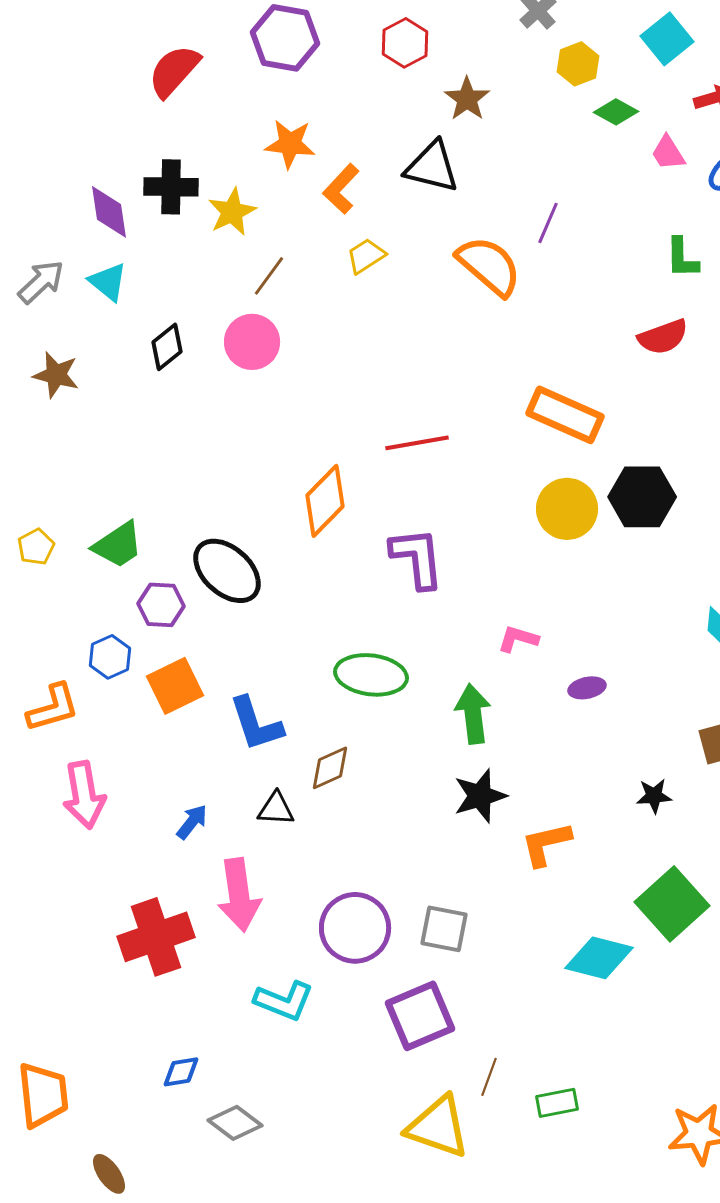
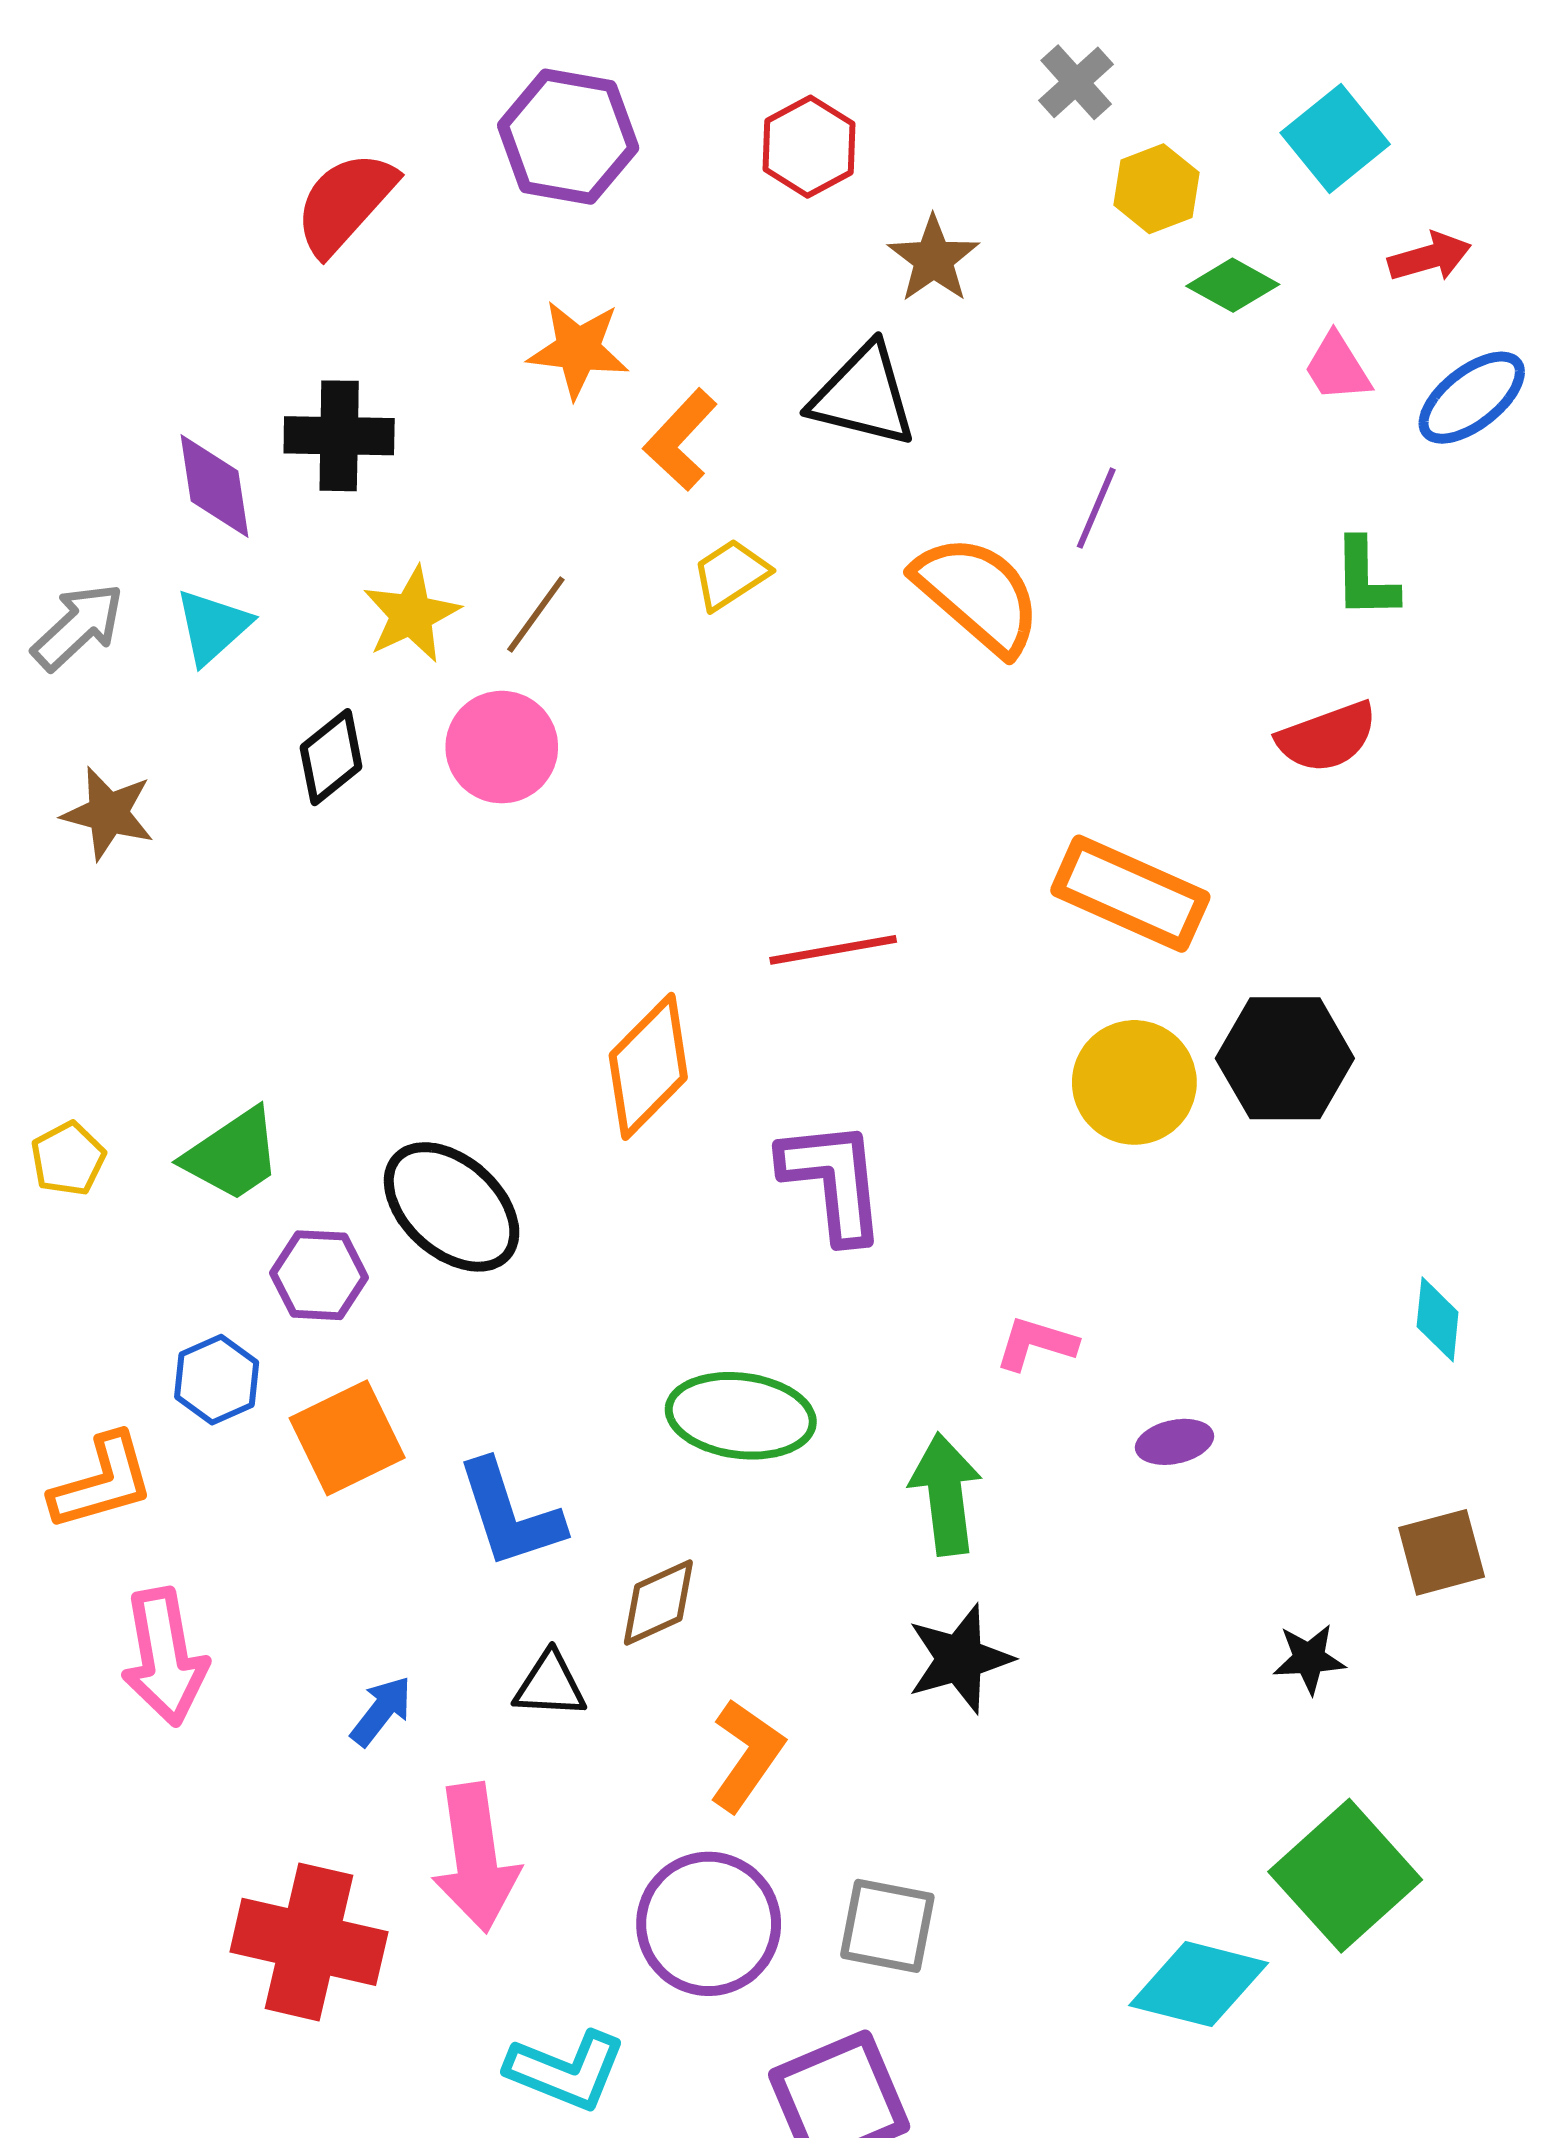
yellow star: (232, 212) -> (411, 615), moved
cyan triangle: (108, 282) -> (213, 627), turned 39
orange L-shape: (546, 844) -> (747, 1755), moved, turned 138
red cross: (156, 937) -> (309, 1942), turned 32

